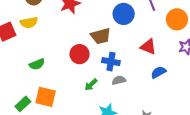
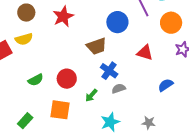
red circle: (80, 54) -> (67, 79), moved
blue cross: (111, 62) -> (109, 71), turned 30
blue semicircle: (158, 72) -> (166, 85), moved
orange square: (46, 97) -> (60, 110), moved

